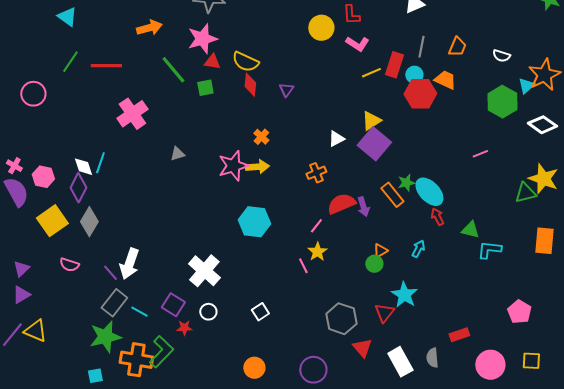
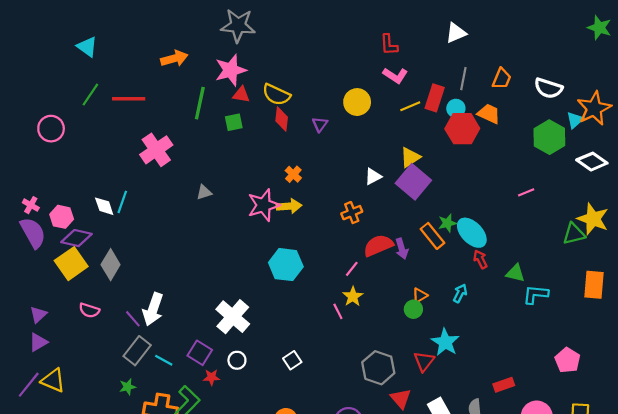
yellow circle: (321, 28) -> (357, 102), moved
white semicircle: (501, 56) -> (548, 88), size x1.5
green line: (173, 70) -> (200, 103), turned 52
purple diamond: (78, 188) -> (77, 238), moved, turned 76
green star: (105, 337) -> (128, 387), size x0.5

